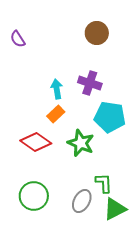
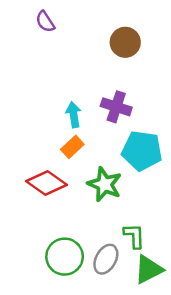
purple semicircle: (18, 39) -> (45, 22), moved
green circle: (34, 196) -> (65, 257), moved

